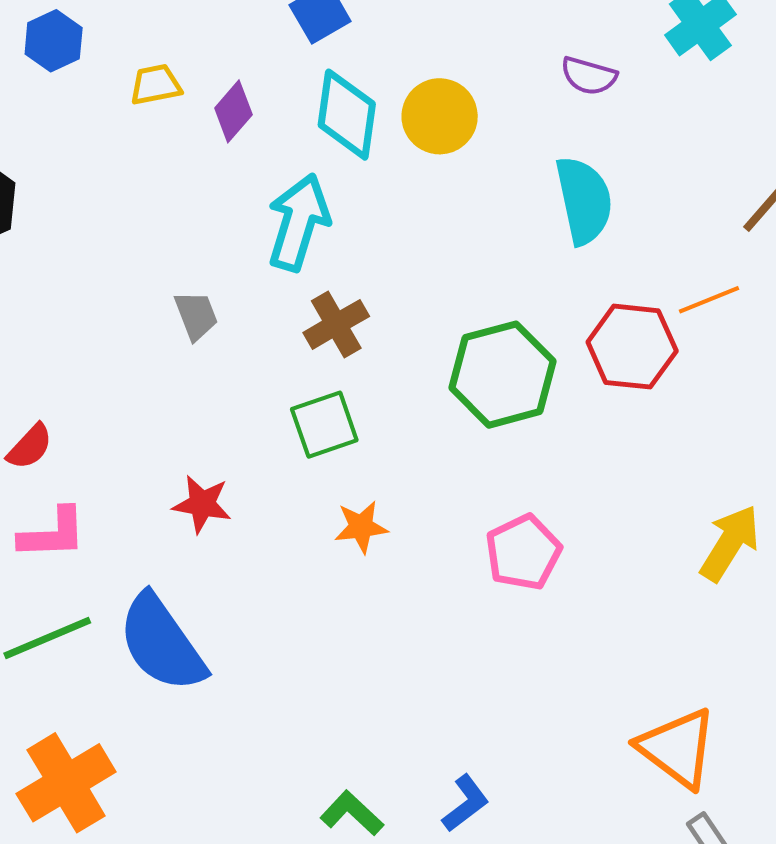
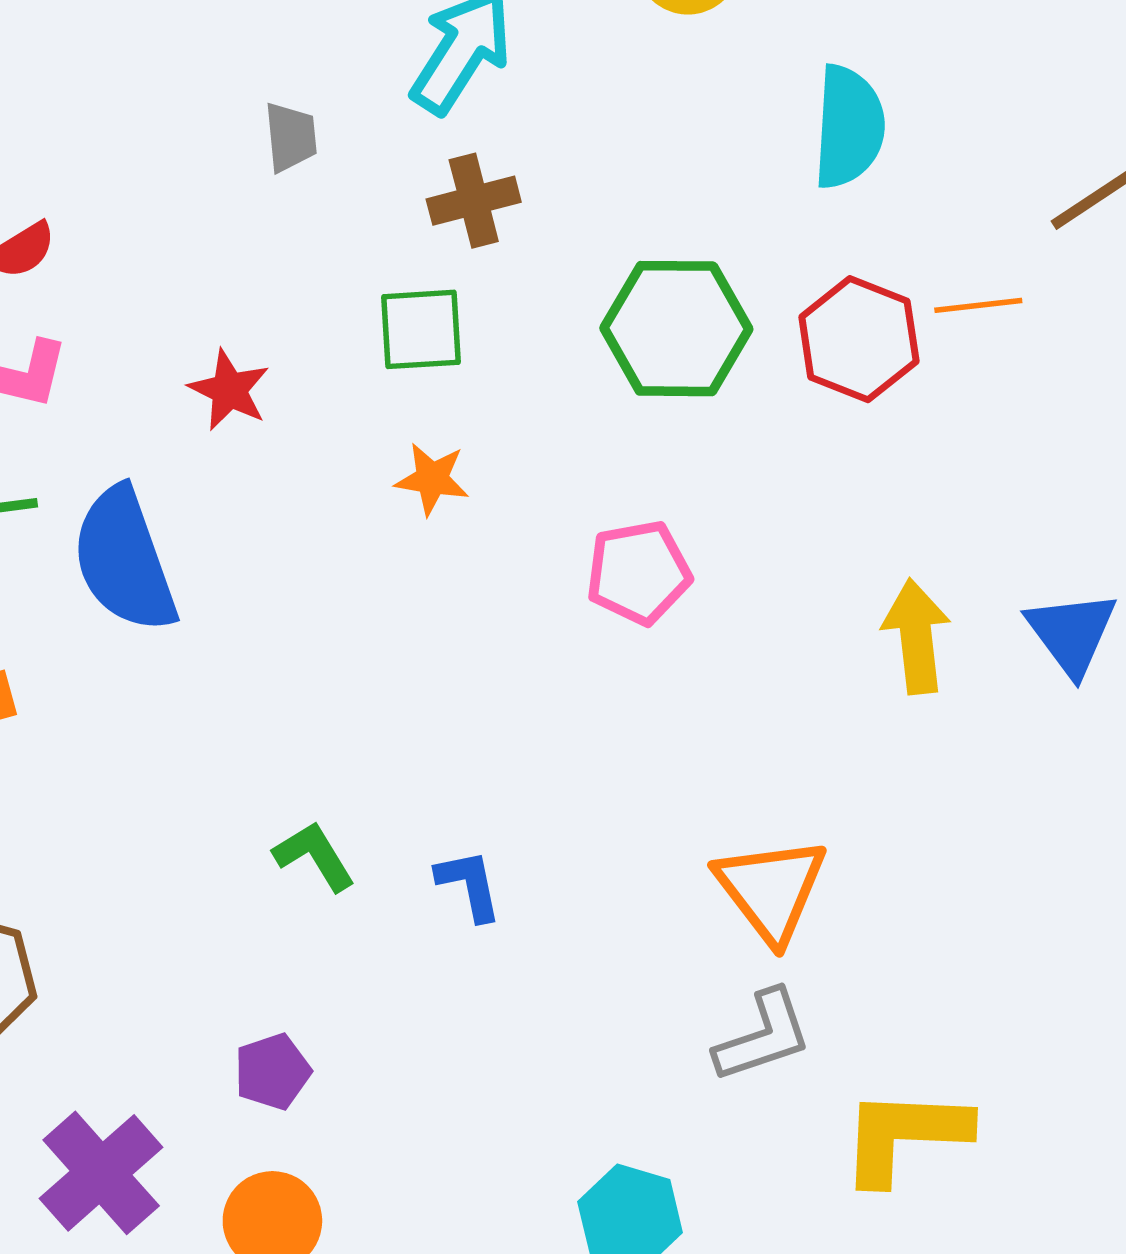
yellow arrow: (730, 543) -> (916, 636), turned -54
blue L-shape: (466, 803) -> (469, 885), turned -80

